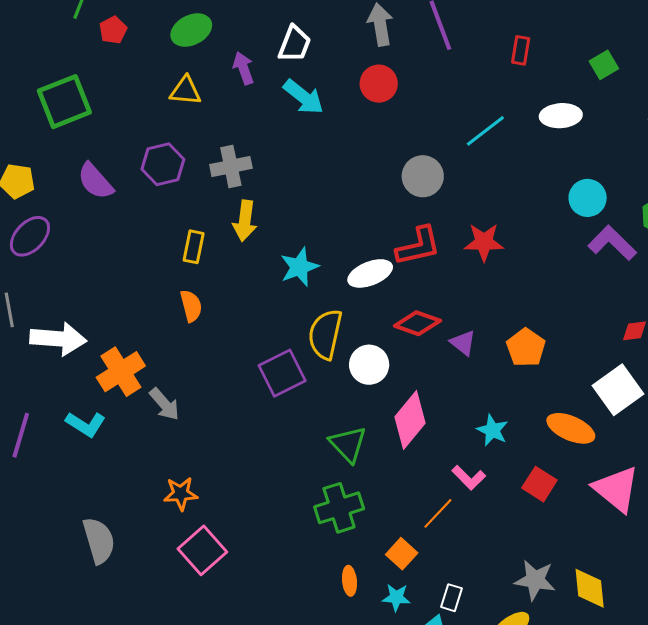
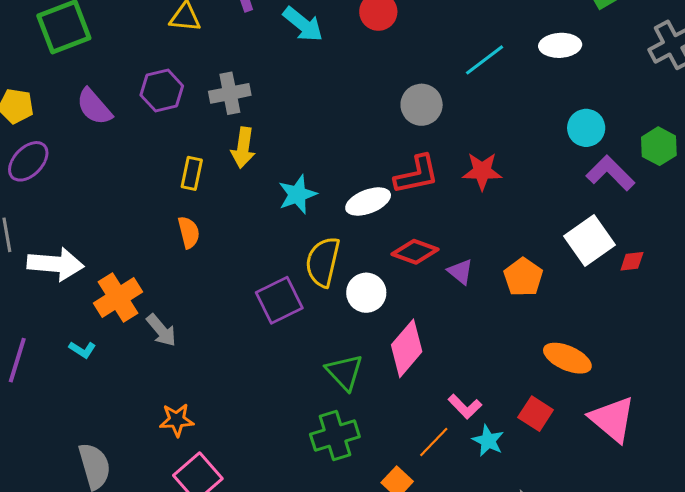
white square: (618, 390) -> (590, 241), moved
cyan L-shape: (86, 424) -> (82, 350), size x0.7
cyan star: (492, 430) -> (488, 441), moved

